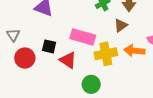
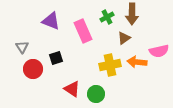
pink rectangle: (83, 37) -> (83, 31), moved, turned 50
black square: (49, 46) -> (56, 58), turned -32
red triangle: (68, 60) -> (72, 89), moved

